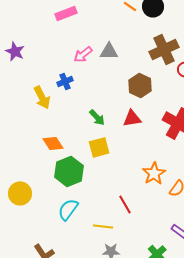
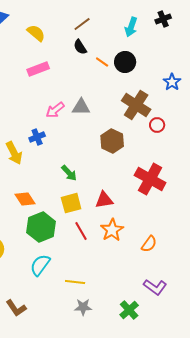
brown cross: (164, 49) -> (136, 105), turned -32
red triangle: (132, 118) -> (104, 200), moved
orange star: (154, 173) -> (112, 230), moved
red line: (125, 204) -> (81, 231), moved

